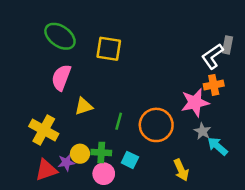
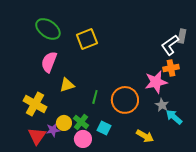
yellow square: (109, 49) -> (87, 39), turned -30
green cross: (101, 152) -> (81, 122), turned 35
red triangle: (46, 170) -> (37, 136), turned -36
yellow arrow: (181, 170) -> (145, 136), turned -36

